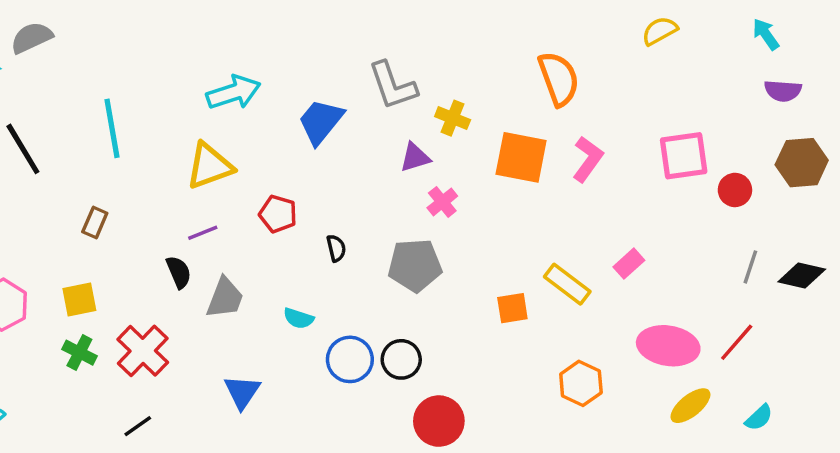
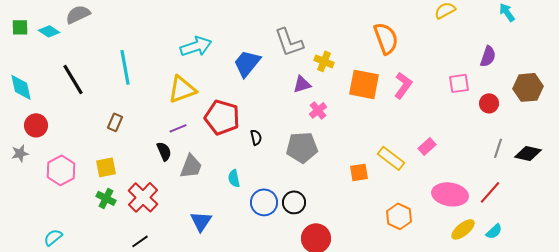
purple semicircle: (783, 91) -> (488, 56), moved, turned -75
pink square: (684, 156) -> (459, 83), size x0.7
red pentagon: (278, 214) -> (222, 117), size x1.6
cyan semicircle: (299, 318) -> (234, 178), turned 60
cyan semicircle: (759, 418) -> (494, 231), moved

